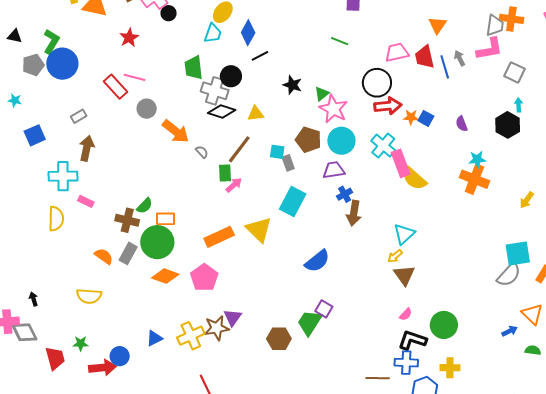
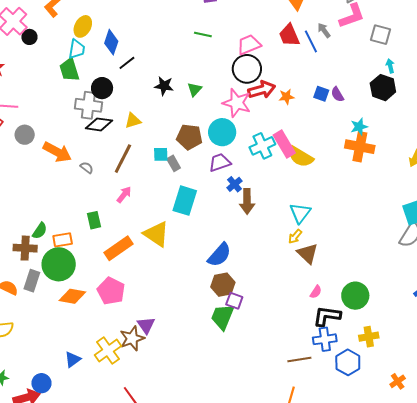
pink trapezoid: (397, 52) -> (249, 45), moved
green trapezoid: (194, 68) -> (69, 70), moved
pink star: (333, 109) -> (237, 103), moved
blue square: (426, 118) -> (321, 94), moved
cyan cross: (383, 146) -> (262, 146), moved, turned 35
green rectangle: (225, 173) -> (94, 220), moved
brown hexagon: (279, 339) -> (223, 285), moved

